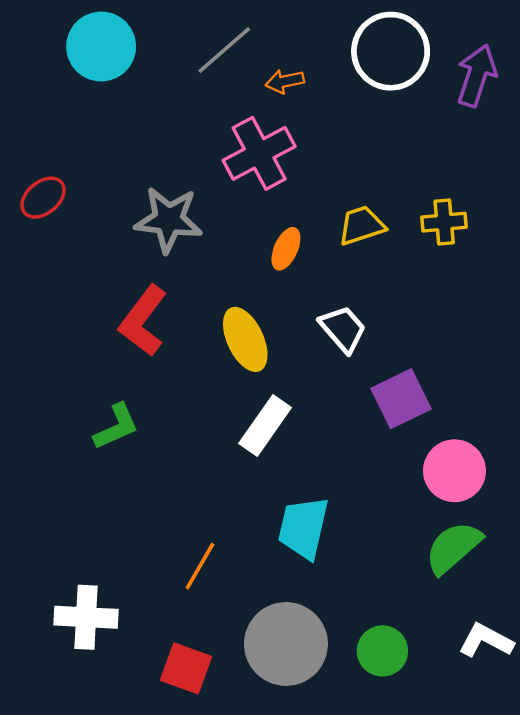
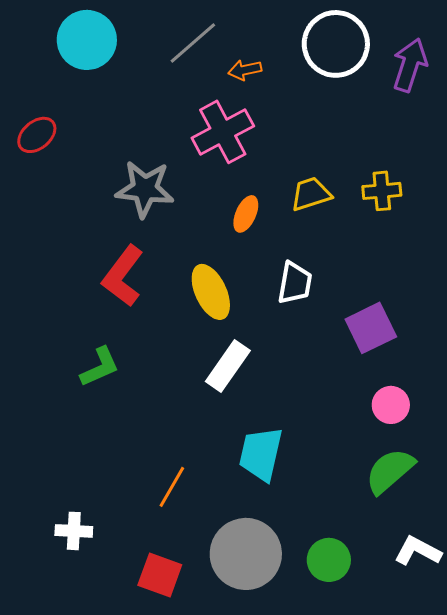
red ellipse: (43, 198) -> (37, 135), moved
white trapezoid: (343, 329) -> (295, 283), turned 51
purple square: (401, 399) -> (371, 328), moved
pink circle: (454, 471) -> (391, 405), size x0.7
white cross: (86, 617) -> (74, 531), size x0.7

